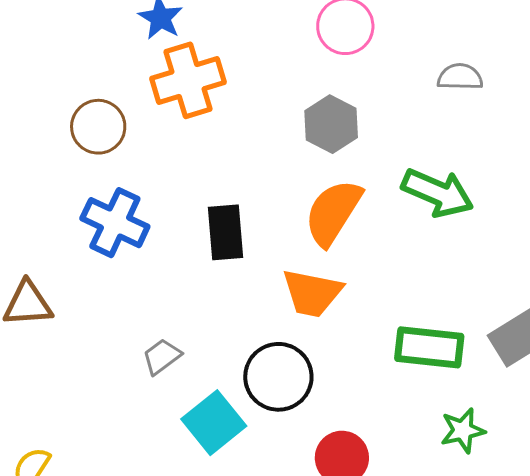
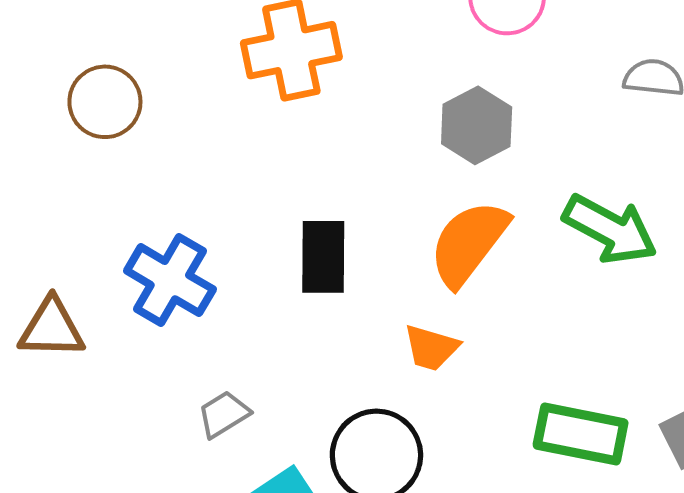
brown circle: (98, 127) -> (105, 102), moved
blue cross: (115, 223) -> (170, 280), moved
orange trapezoid: (312, 293) -> (431, 348), size x0.7

